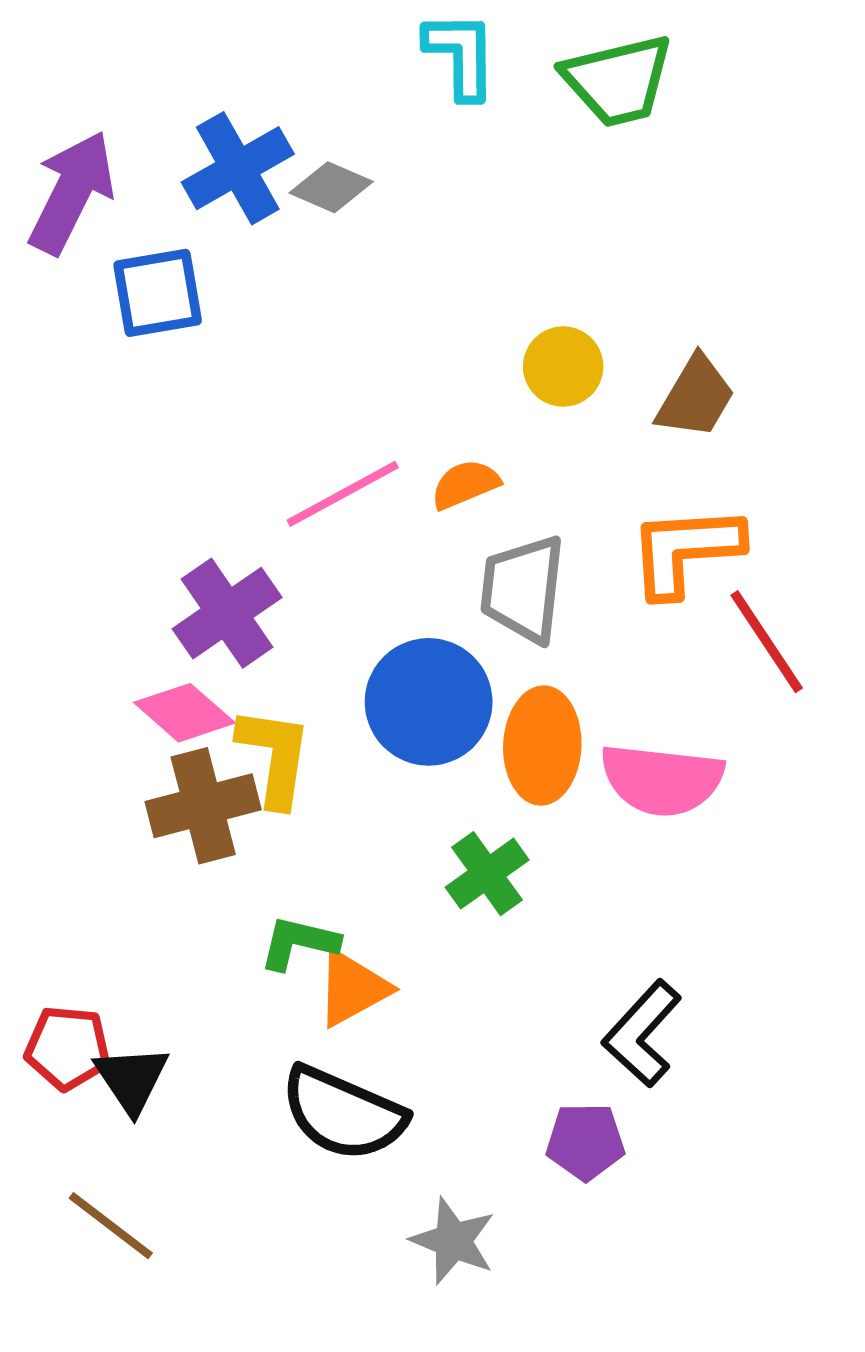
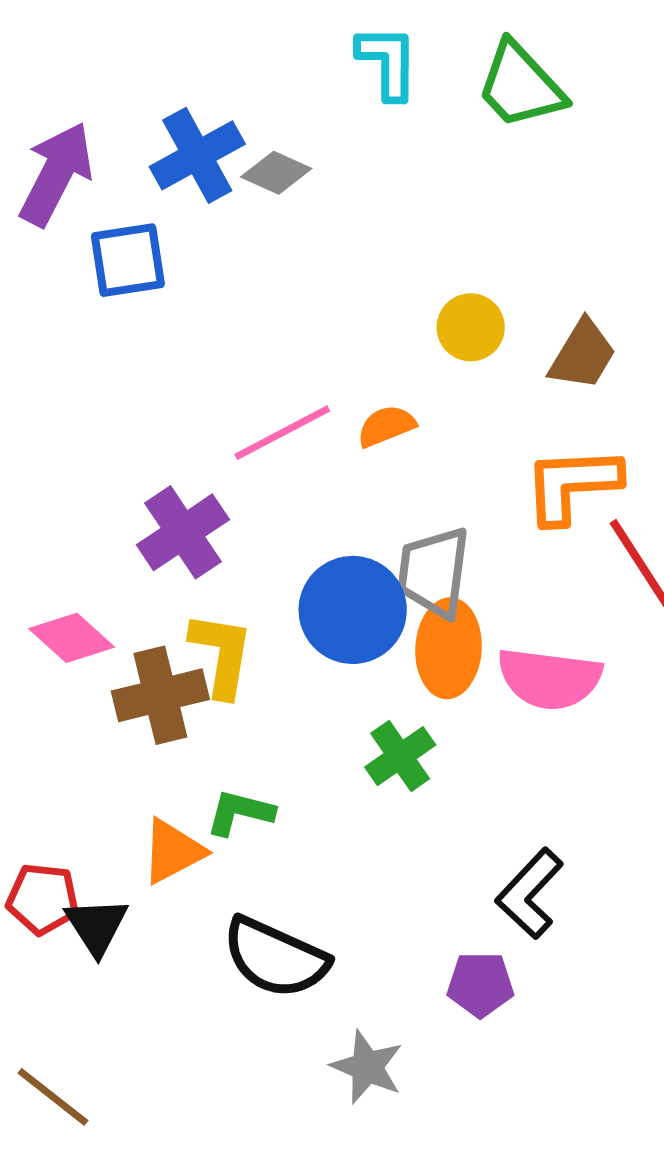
green trapezoid: (618, 80) -> (521, 85), turned 60
gray trapezoid: (523, 589) -> (434, 572), moved
pink diamond: (184, 713) -> (72, 638), moved
orange triangle: (353, 988) -> (173, 851), moved
brown line: (111, 1226) -> (53, 1097), moved

